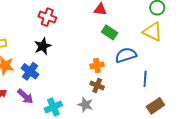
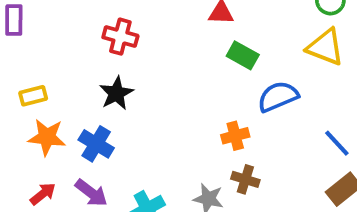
orange cross: (97, 65) -> (235, 136), moved
blue line: (145, 79) -> (337, 143), moved, turned -42
brown cross: (97, 85) -> (245, 179), moved

